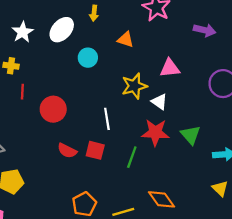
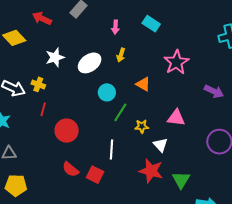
yellow star: (134, 86) -> (142, 126), size x0.6
green line: (132, 157) -> (120, 112), moved

